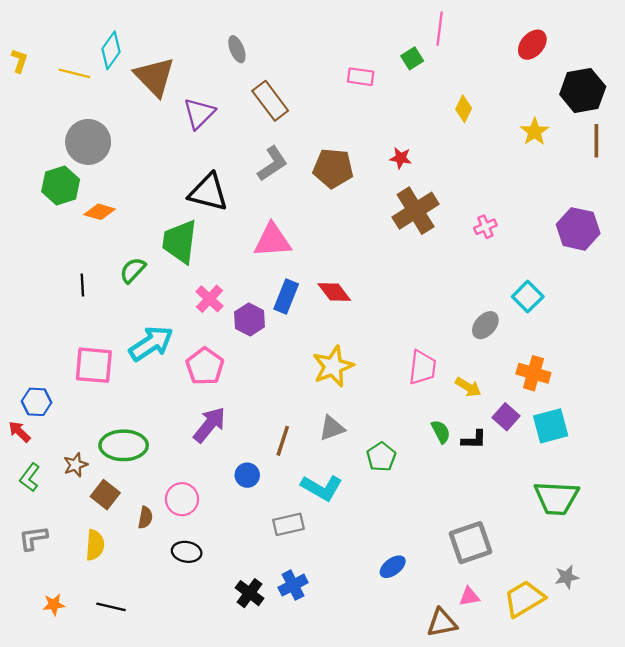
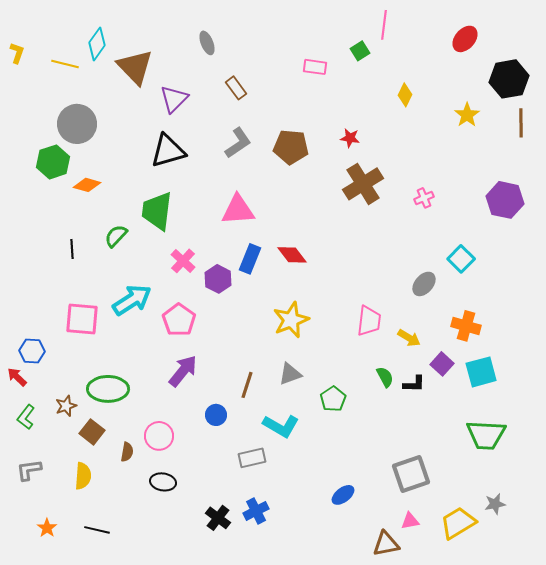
brown rectangle: (270, 101) -> (236, 88), size x0.7
black triangle: (208, 192) -> (168, 151), moved, turned -30
orange star: (54, 605) -> (47, 528), turned -30

